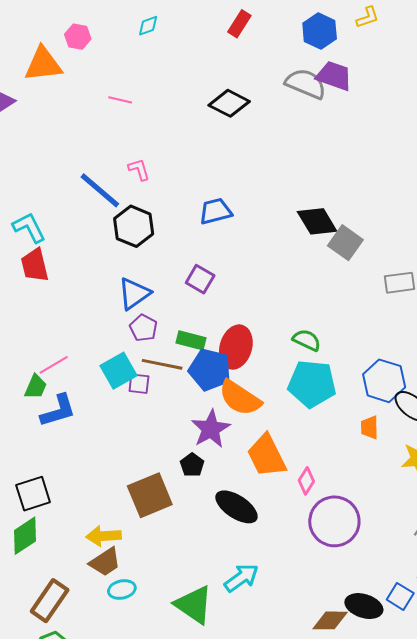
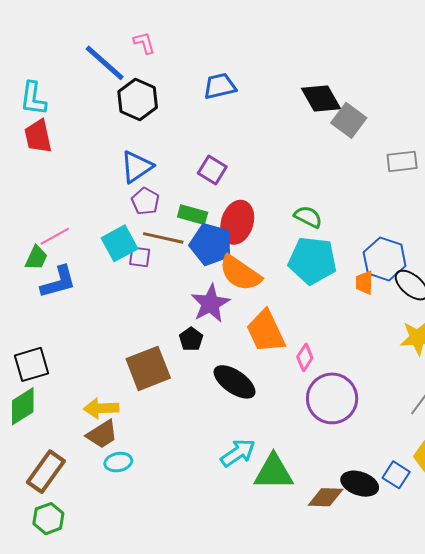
cyan L-shape: (29, 227) -> (33, 99), turned -147
purple square: (200, 279) -> (212, 170), moved
orange trapezoid: (370, 427) -> (364, 283), moved
green triangle: (194, 605) -> (274, 472), moved, turned -36

